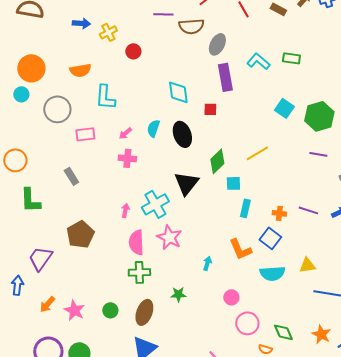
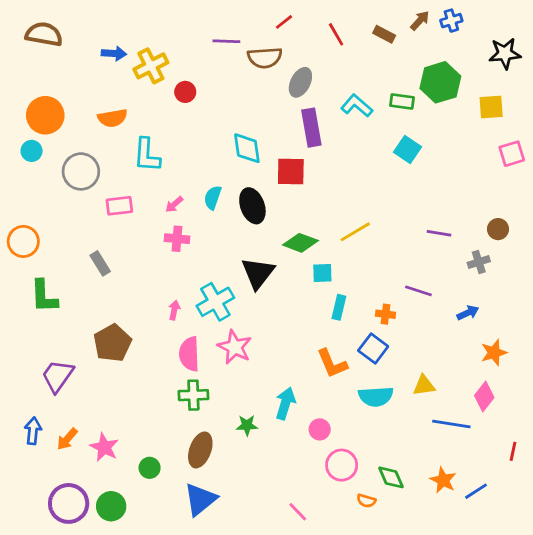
yellow cross: (108, 32) -> (151, 66), size x1.4
cyan square: (284, 108) -> (407, 150), moved
red square: (210, 109) -> (291, 171), size x1.6
green hexagon: (319, 116) -> (440, 82), moved
green diamond: (217, 161) -> (300, 243), turned 65
purple line: (308, 210) -> (418, 291), moved
cyan arrow: (207, 263) -> (285, 403), moved, size x1.6
blue arrow: (17, 285) -> (33, 431), moved
green circle: (110, 310) -> (150, 468), moved

